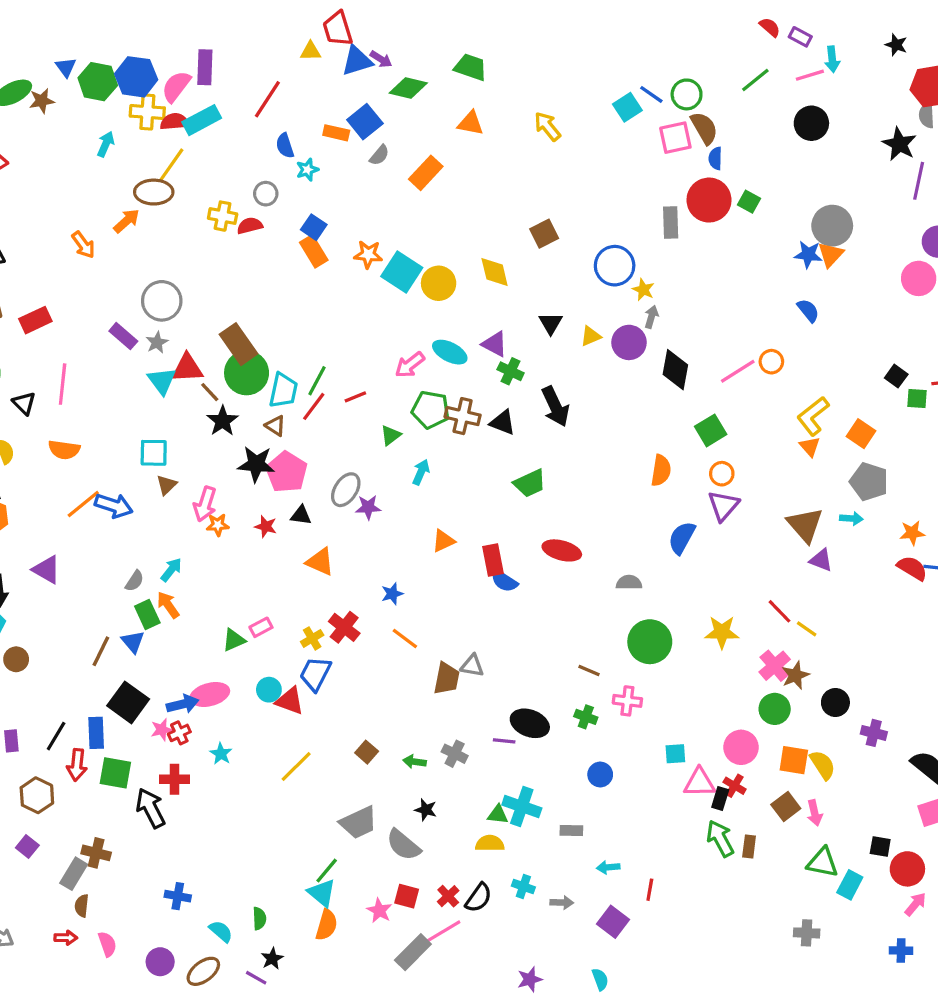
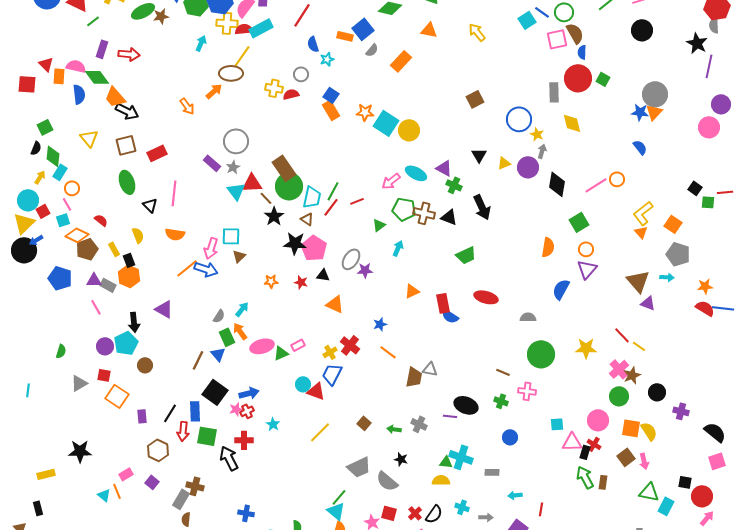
yellow diamond: (495, 272) -> (572, 123), moved
pink arrow: (205, 504) -> (211, 248), moved
pink ellipse: (210, 694) -> (262, 346), moved

